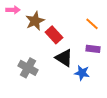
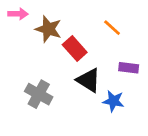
brown star: (35, 21) -> (48, 29), turned -30
orange line: (92, 24) -> (112, 28), moved

